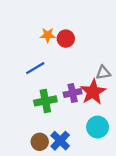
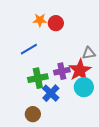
cyan circle: (98, 127) -> (84, 87), moved
blue cross: (60, 141) -> (51, 93), moved

